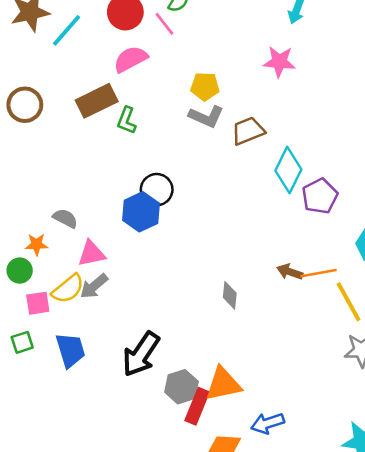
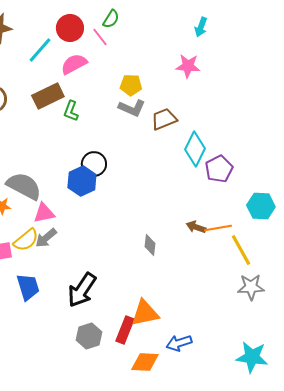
cyan line: (67, 30) -> (40, 50), moved
gray semicircle: (65, 218) -> (24, 186), size x1.8
gray hexagon: (181, 387) -> (89, 336), moved

